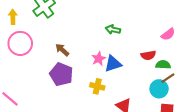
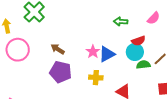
green arrow: (113, 29) -> (121, 22), moved
green semicircle: (163, 65) -> (143, 65), moved
cyan circle: (159, 89) -> (135, 52), moved

